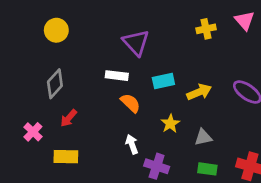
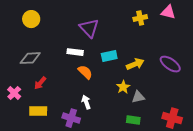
pink triangle: (244, 21) -> (168, 12), turned -35
gray diamond: (55, 84) -> (30, 58), turned 45
yellow star: (170, 124) -> (123, 87), moved
purple cross: (157, 166) -> (71, 118), moved
green rectangle: (207, 169) -> (133, 120), moved

